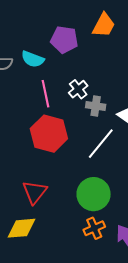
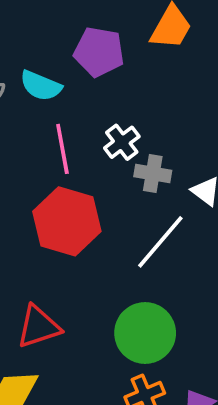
red triangle: (35, 192) -> (39, 327), turned 32

